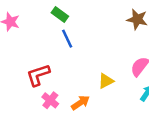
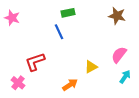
green rectangle: (60, 15) -> (68, 13), moved, turned -48
pink cross: (50, 100) -> (18, 83), moved

